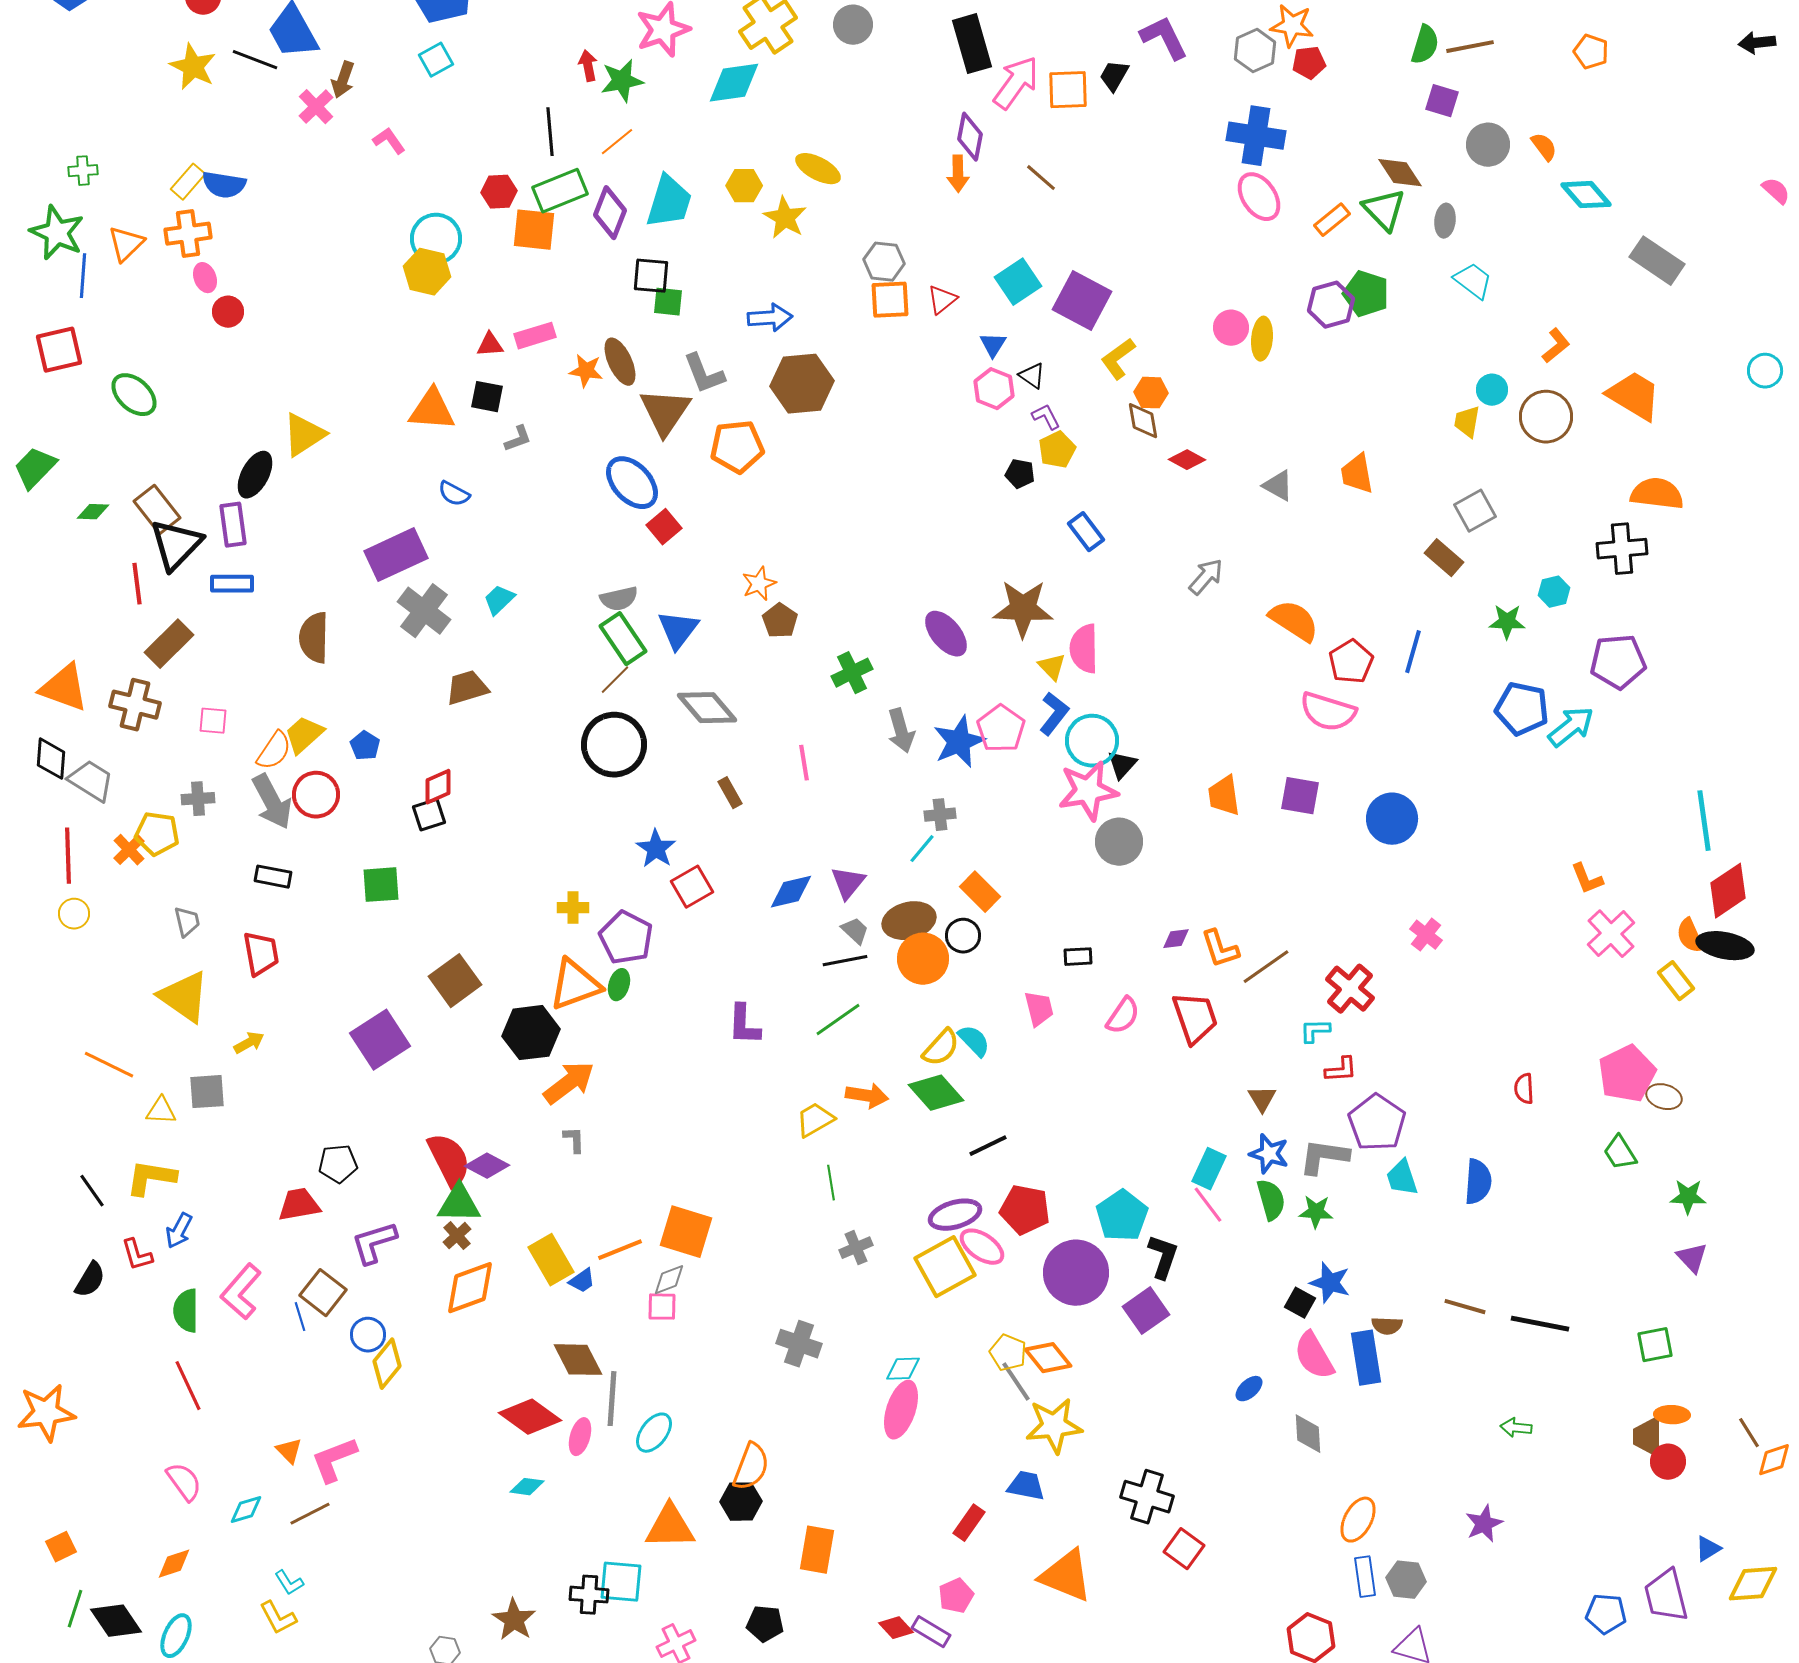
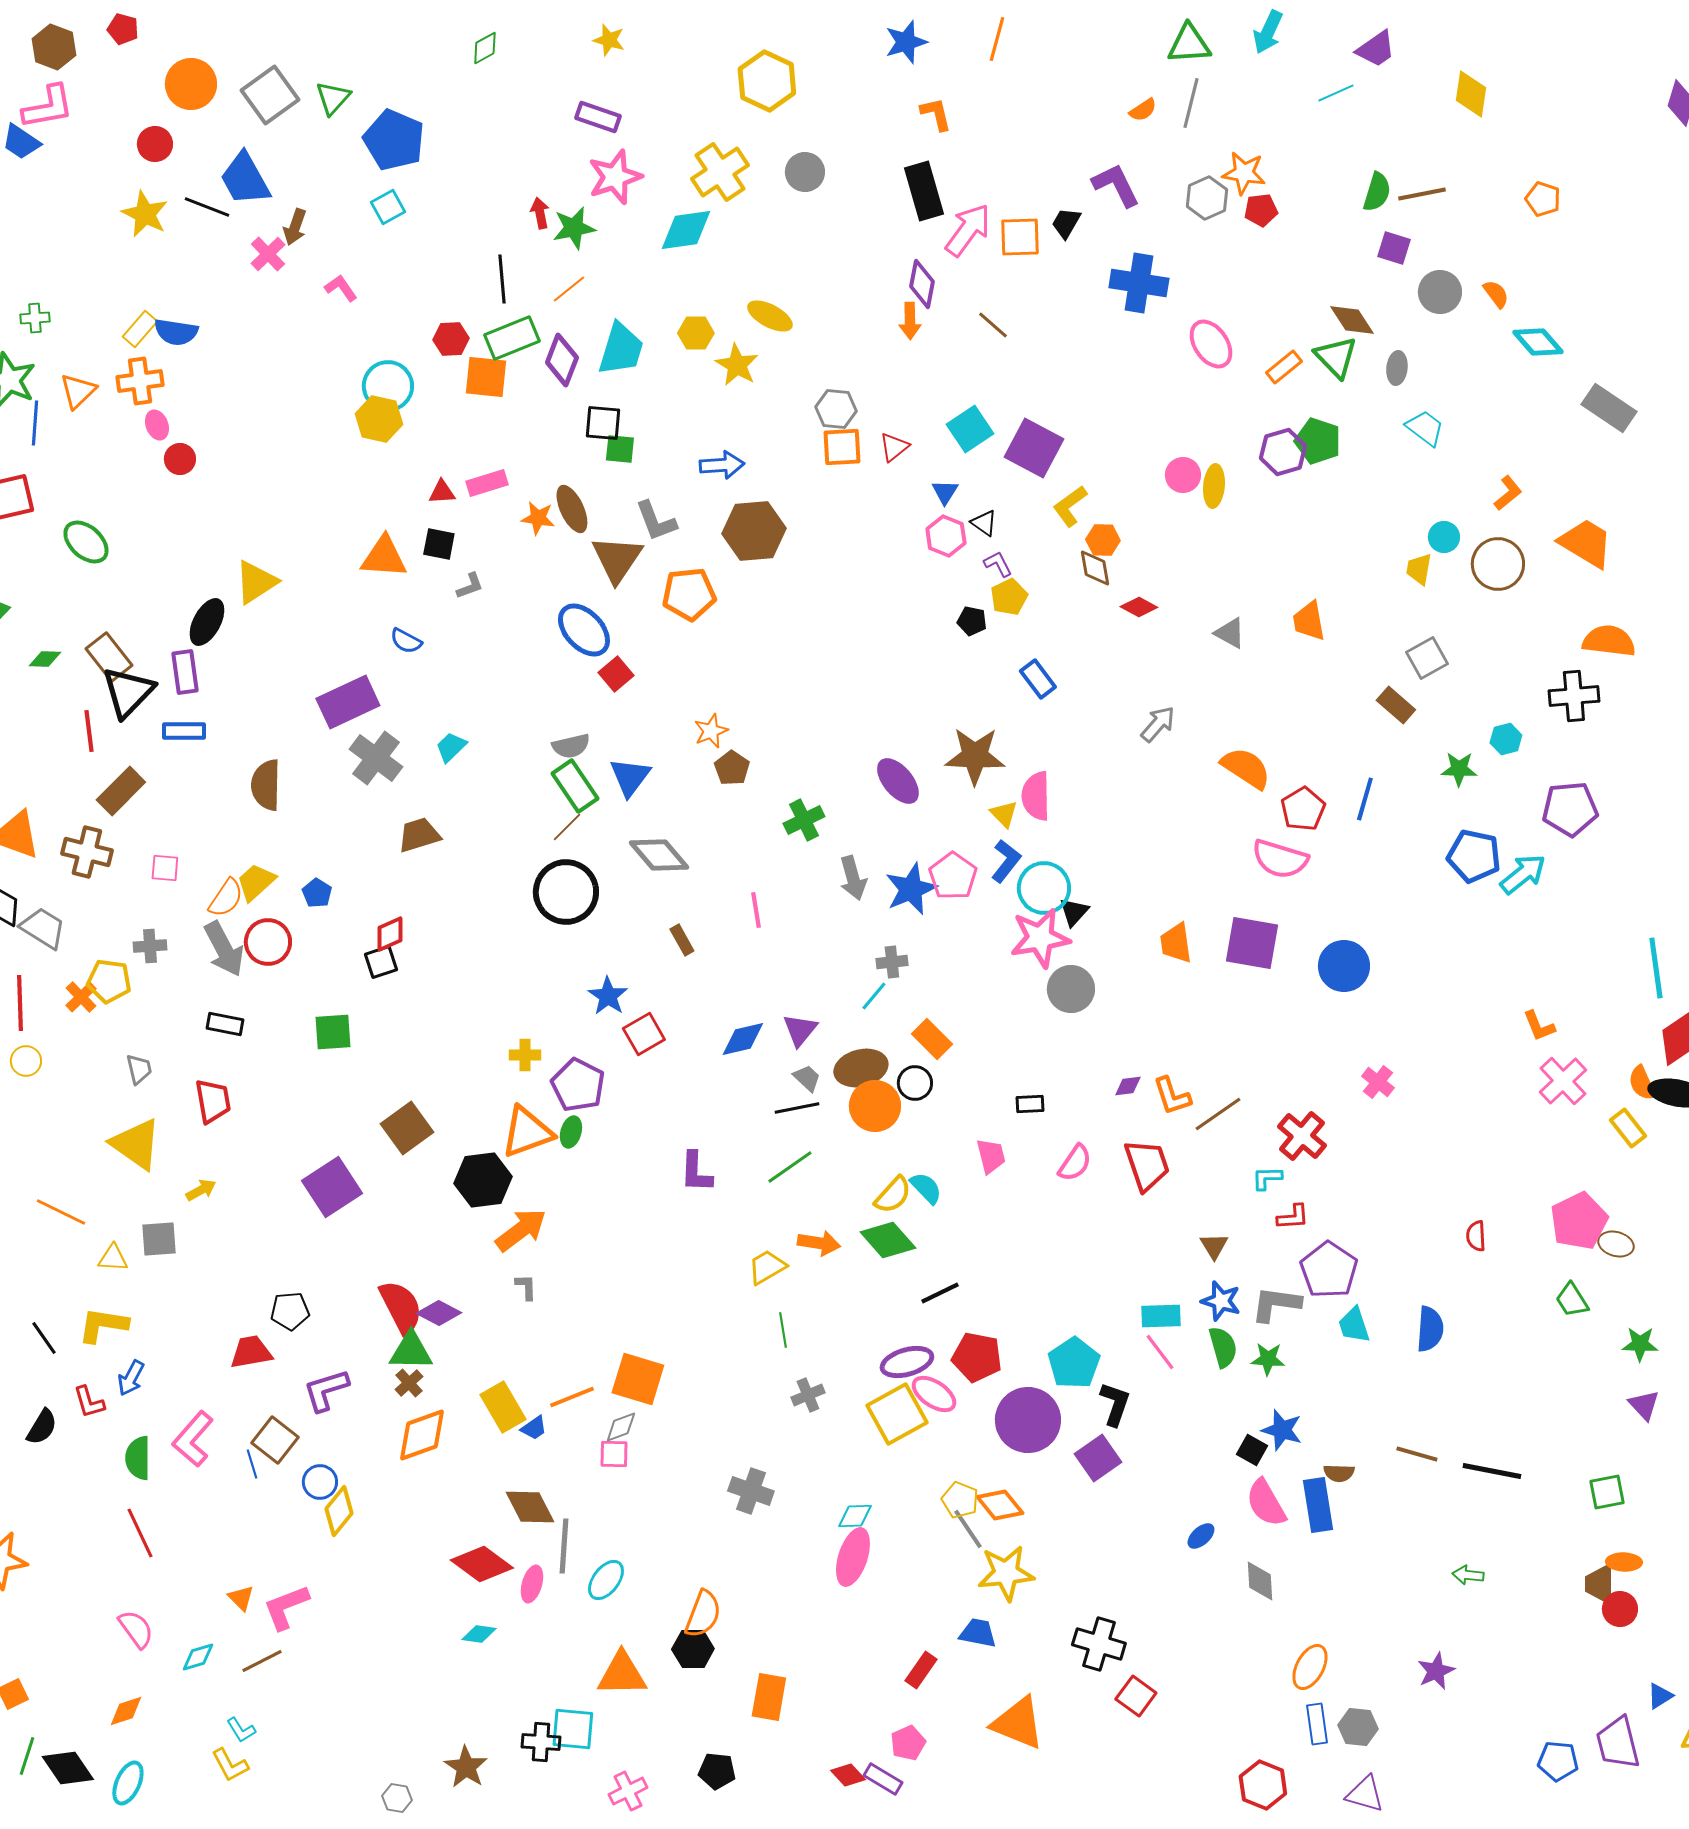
blue cross: (1256, 136) -> (1139, 283), moved
purple square: (1300, 796) -> (1252, 943), size x1.4
cyan rectangle: (1209, 1169) -> (1161, 1316), turned 63

